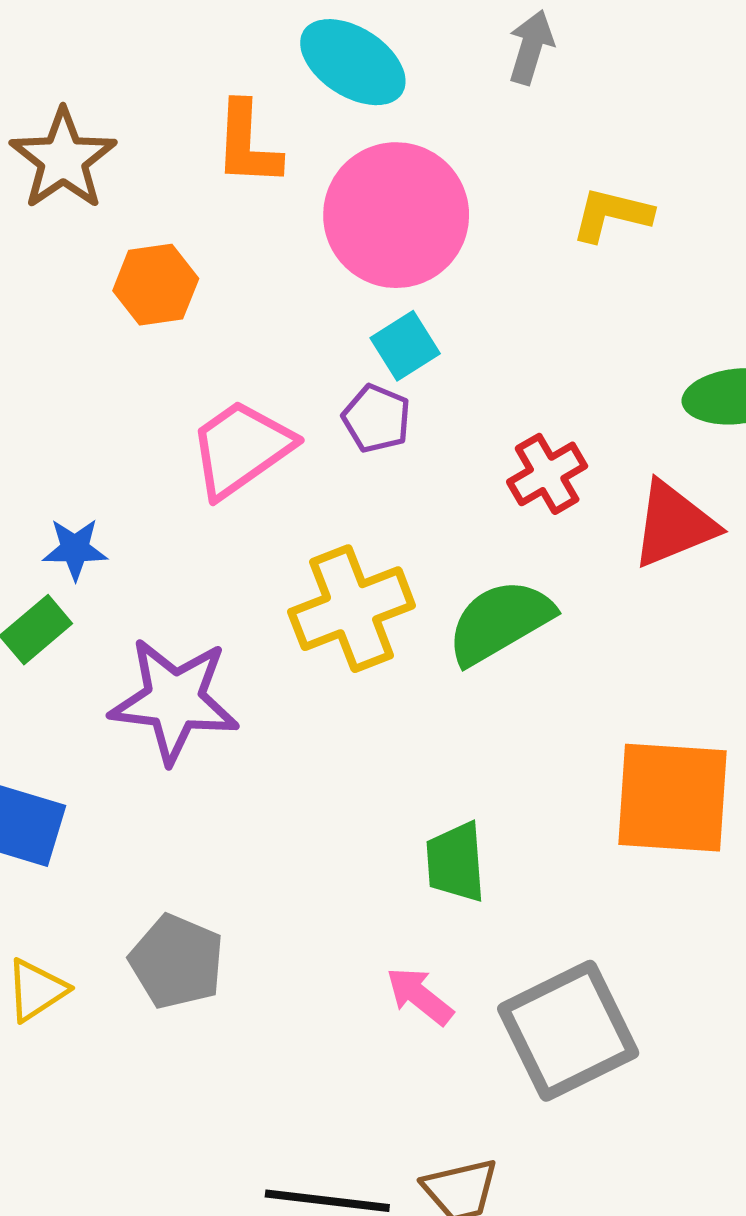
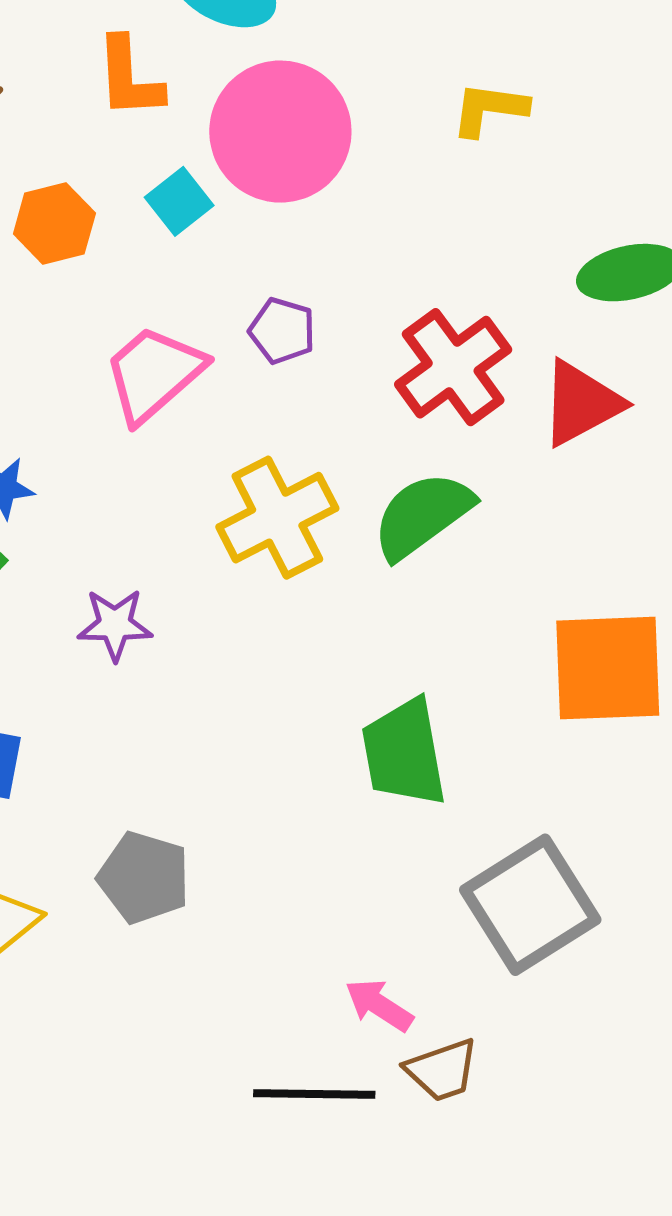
cyan square: (405, 346) -> (179, 201), moved
red cross: (547, 474) -> (453, 367), size x1.5
purple star: (174, 700) -> (115, 625), size x0.6
green trapezoid: (456, 862) -> (404, 753), size x1.4
pink arrow: (420, 996) -> (379, 1005), moved

